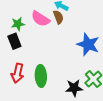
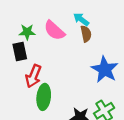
brown semicircle: (58, 17) -> (86, 34), moved
red arrow: (17, 73) -> (33, 76), moved

